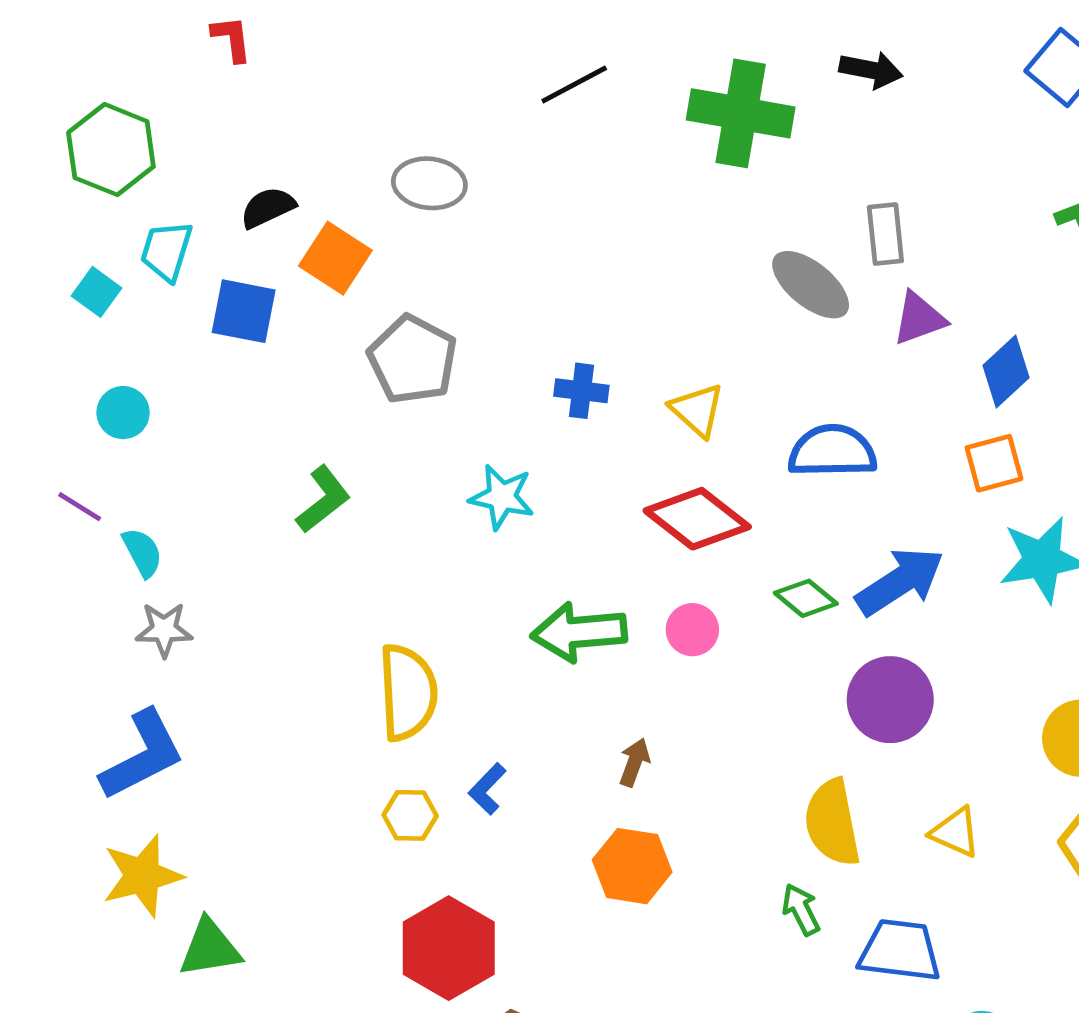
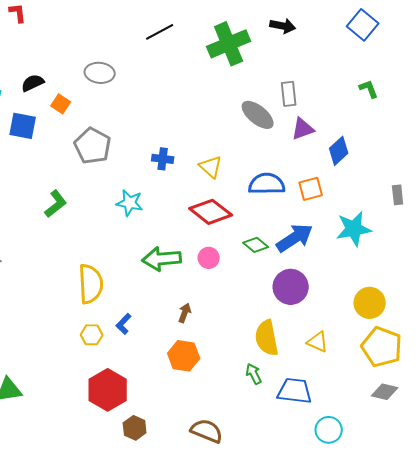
green cross: (741, 113) -> (229, 44), turned -33
orange square: (335, 258) -> (61, 104), size x0.7
orange square: (994, 463) -> (311, 189), moved

